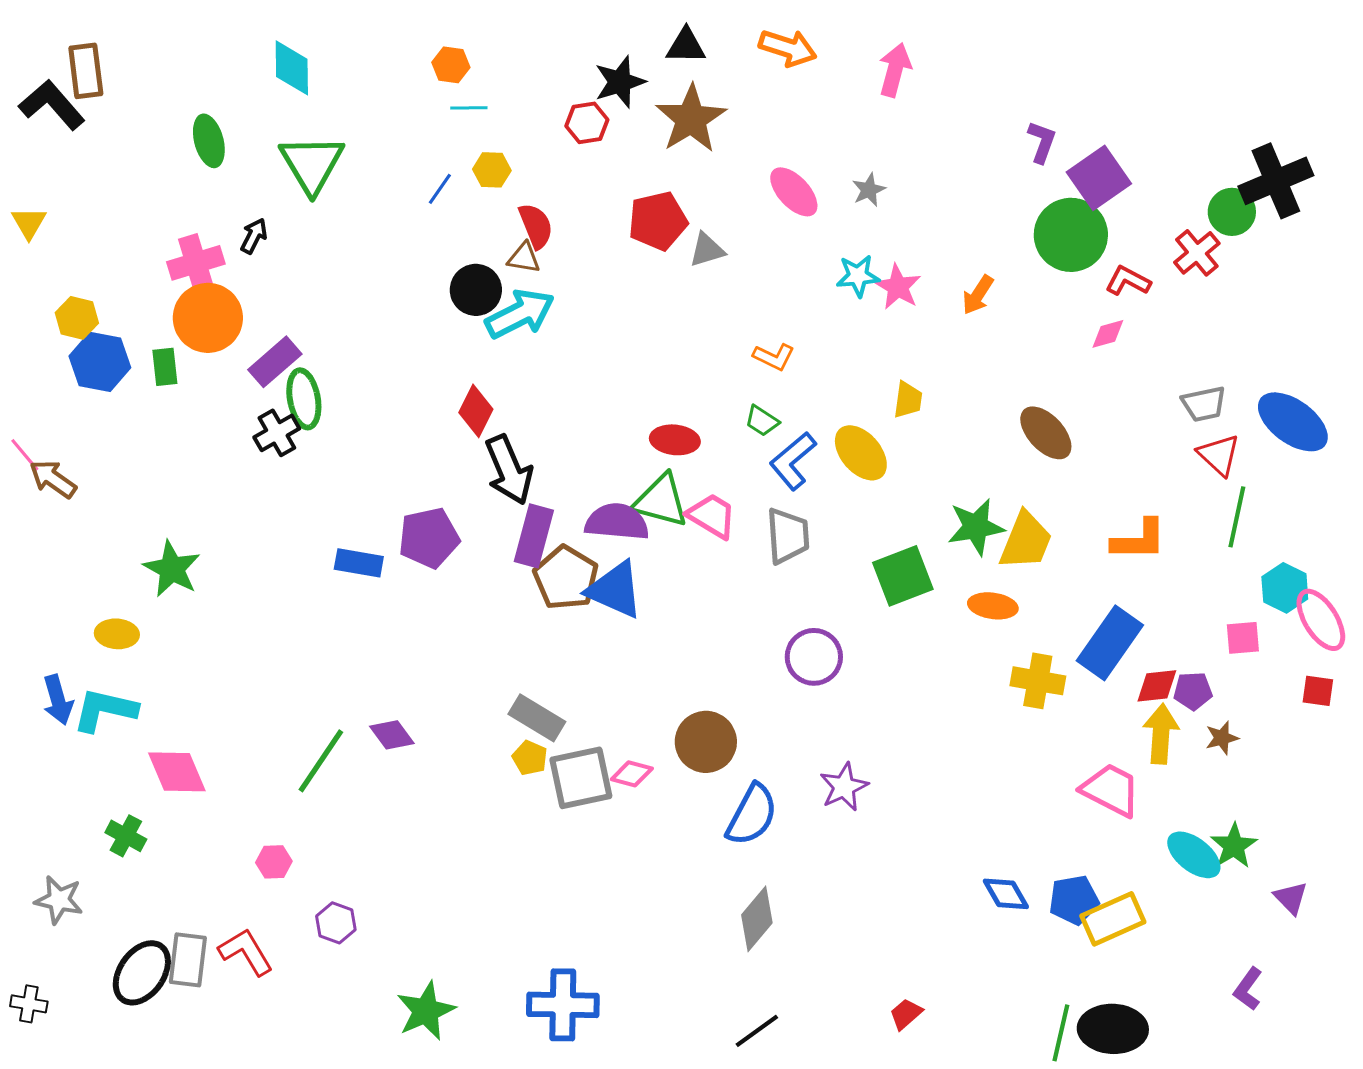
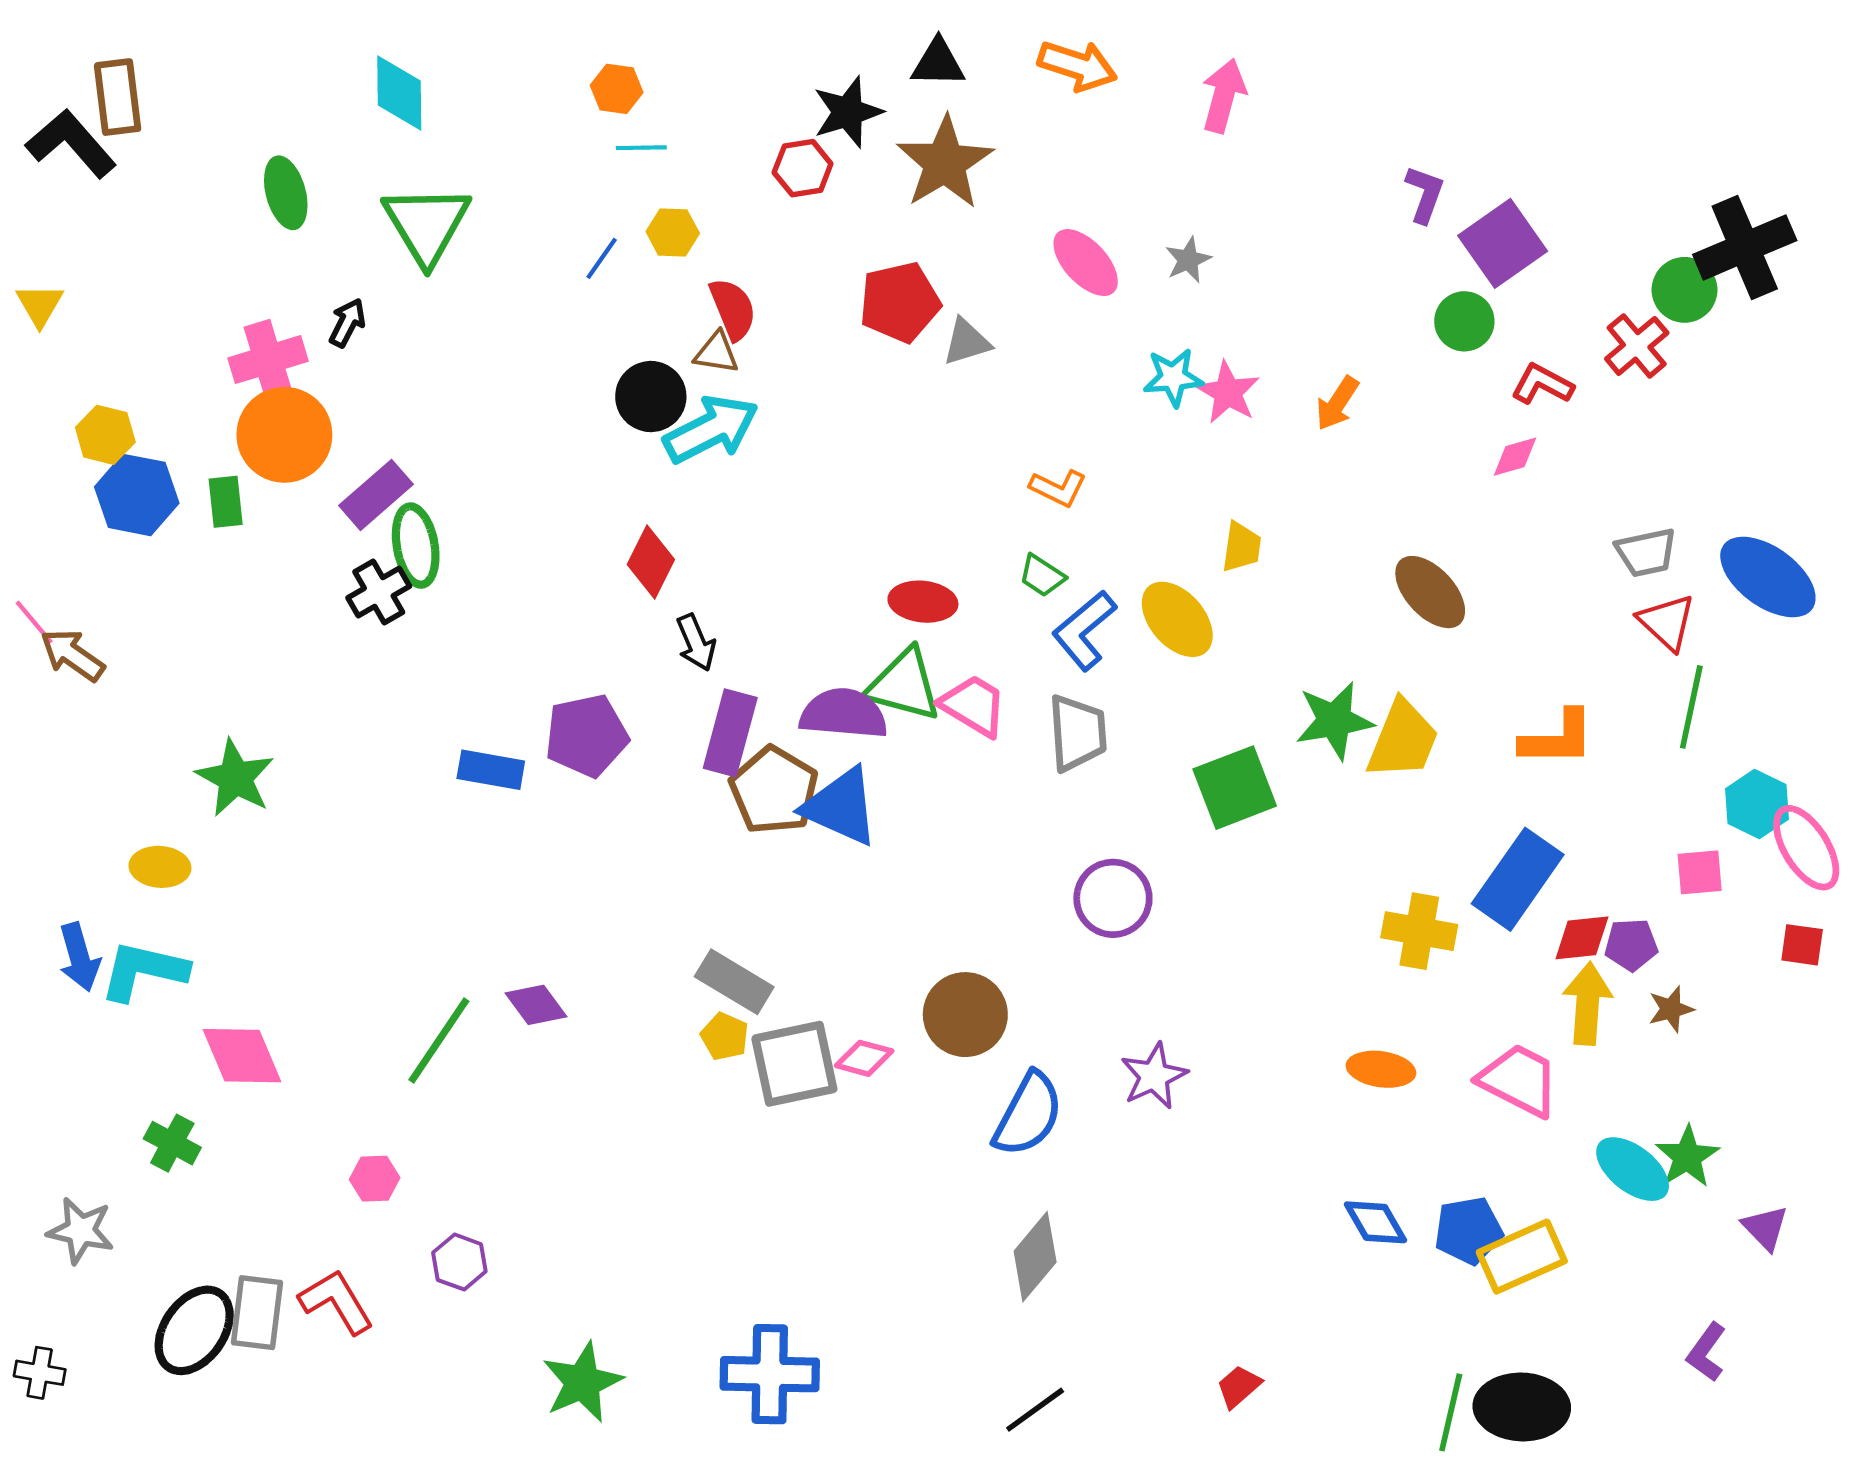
green circle: (1071, 235) -> (1464, 321), size x0.6
black arrow: (509, 470) -> (696, 643), size x0.6
orange ellipse: (993, 606) -> (1381, 1069), moved

